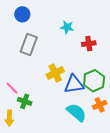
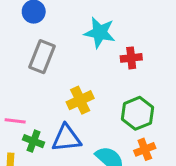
cyan star: (67, 27) -> (100, 33), size x1.5
blue triangle: (74, 84) -> (66, 138), moved
pink line: (12, 88) -> (15, 121), turned -40

